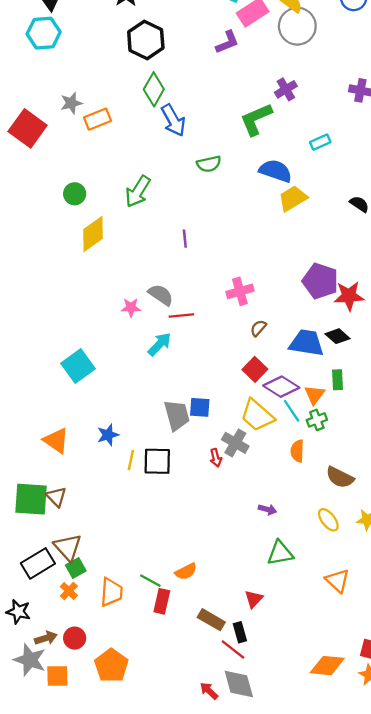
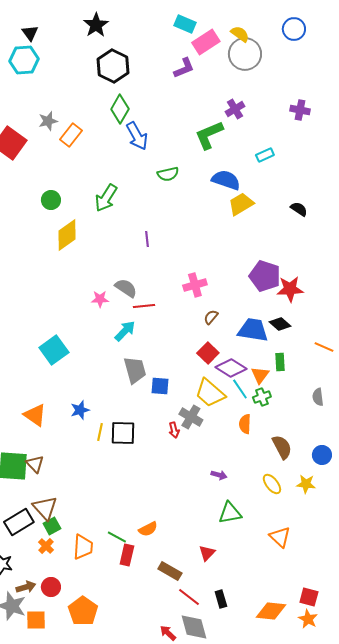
orange rectangle: (98, 119) -> (71, 135), turned -30
gray trapezoid: (177, 415) -> (135, 370), moved
brown semicircle: (340, 477) -> (282, 447), turned -145
black rectangle: (240, 632) -> (221, 599), moved

